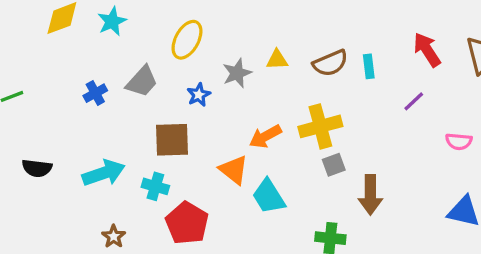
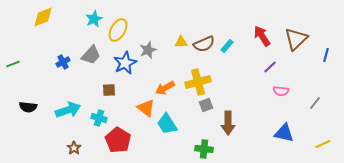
cyan star: (112, 21) -> (94, 19), moved
yellow triangle: (277, 60) -> (181, 42), moved
cyan rectangle: (369, 66) -> (227, 46), turned 48
blue star: (199, 95) -> (125, 63), size x1.6
purple line: (414, 101) -> (270, 67), moved
brown square: (172, 140) -> (109, 90), size x0.6

